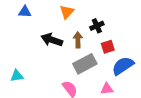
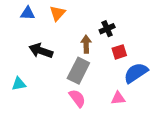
orange triangle: (67, 12) -> (57, 13), moved
black arrow: (52, 40) -> (41, 51), moved
gray rectangle: (85, 64) -> (78, 71), moved, turned -35

